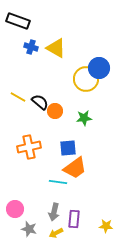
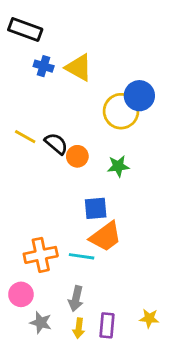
orange cross: (29, 147) -> (41, 255), moved
purple rectangle: (74, 219) -> (107, 325), moved
yellow arrow: (56, 233) -> (79, 328), turned -56

